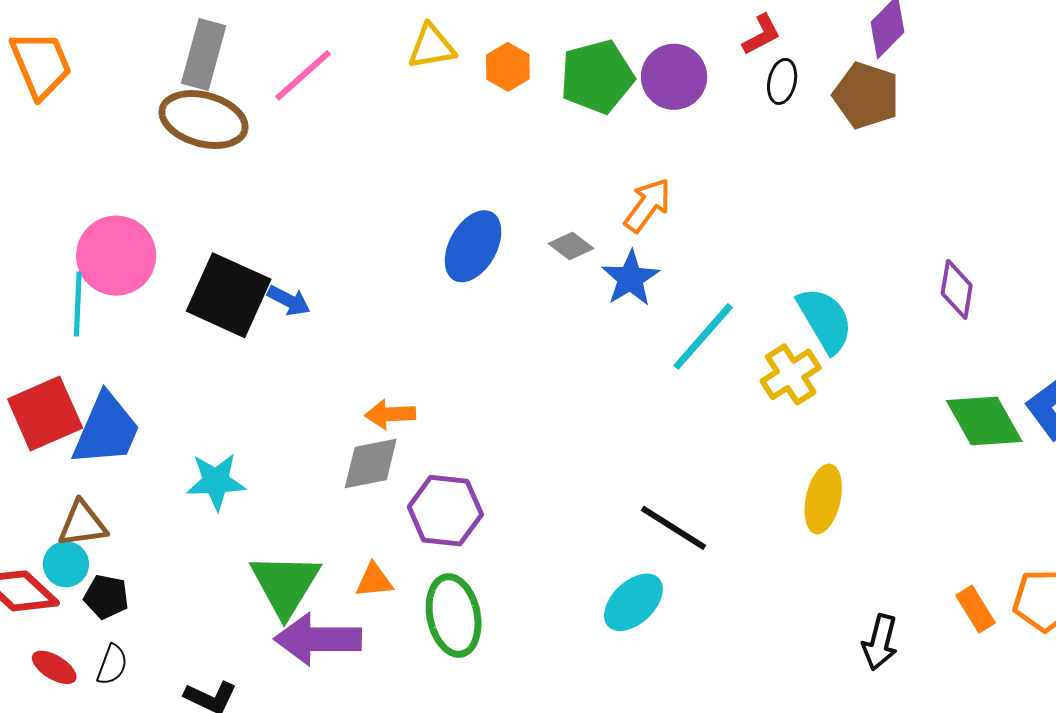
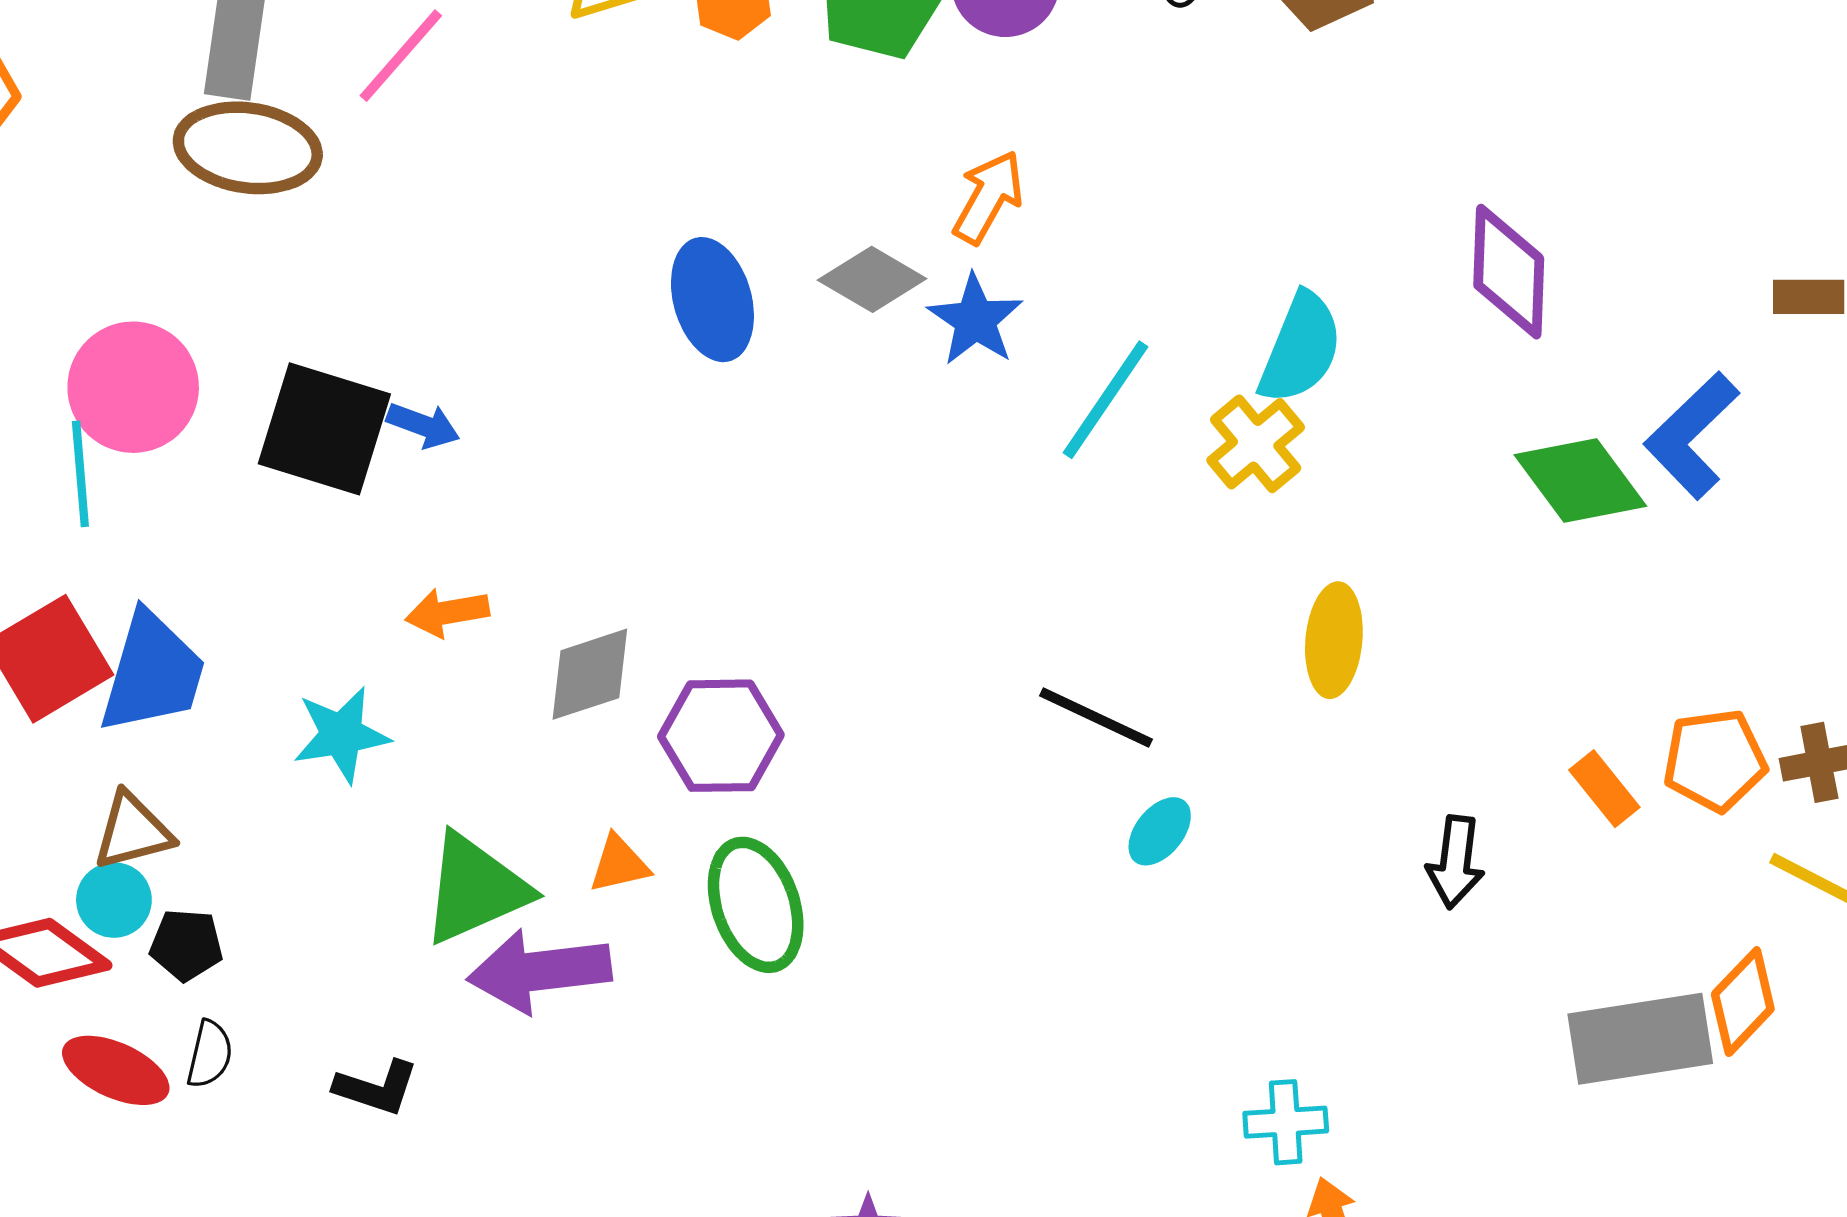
blue ellipse: (473, 246) -> (712, 300), turned -38
gray diamond: (571, 246) -> (872, 279), size x1.4
purple diamond: (957, 289) -> (1509, 272), size x1.4
cyan semicircle: (825, 320) -> (1301, 348), turned 60
orange arrow: (390, 414) -> (447, 613), moved
green triangle: (285, 585) -> (475, 889), turned 42
cyan ellipse: (633, 602) -> (1160, 831), moved, size x0.7
red ellipse: (54, 667) -> (116, 1070), size x1.4

